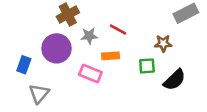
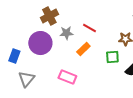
orange rectangle: (110, 56) -> (83, 49), turned -40
pink rectangle: (90, 74) -> (67, 77), moved

